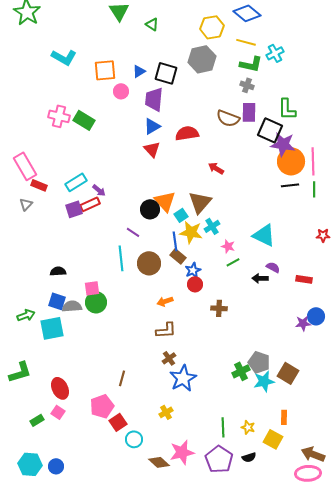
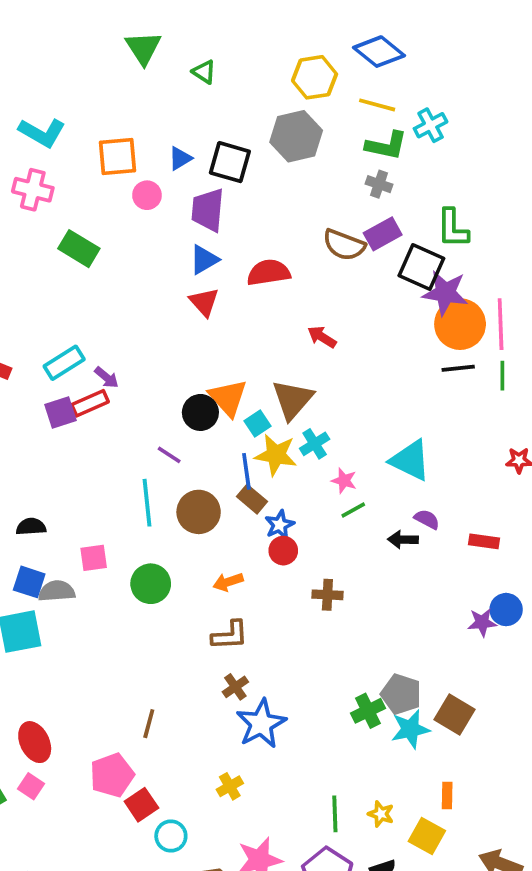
purple rectangle: (249, 112) -> (383, 234), turned 60
pink cross: (59, 116) -> (33, 190), moved
green circle: (96, 302) -> (151, 584), moved

